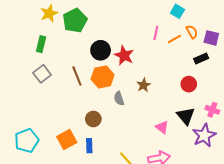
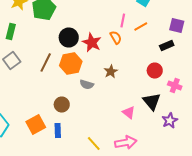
orange semicircle: (192, 32) -> (116, 38), moved
brown line: (77, 76) -> (46, 62), turned 48
gray semicircle: (119, 98) -> (87, 84), turned -56
pink cross: (212, 110) -> (175, 86), moved
purple star: (204, 135) -> (170, 120), size x0.7

